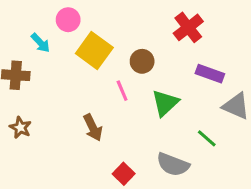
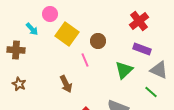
red cross: (188, 27) -> (139, 21), moved
green triangle: (165, 103) -> (124, 70), moved
green line: (207, 138) -> (151, 92), moved

